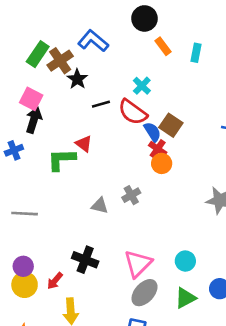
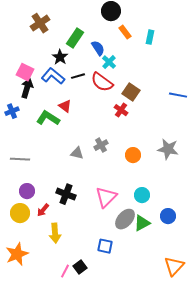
blue L-shape: (93, 41) -> (53, 76), moved
green rectangle: (38, 54) -> (75, 38), moved
brown cross: (60, 61) -> (40, 23), moved
blue semicircle: (152, 132) -> (98, 48), moved
green L-shape: (61, 160) -> (48, 118), turned 35
orange circle: (162, 163) -> (133, 155), moved
purple circle: (23, 266) -> (27, 191), moved
gray ellipse: (144, 293) -> (125, 219), moved

